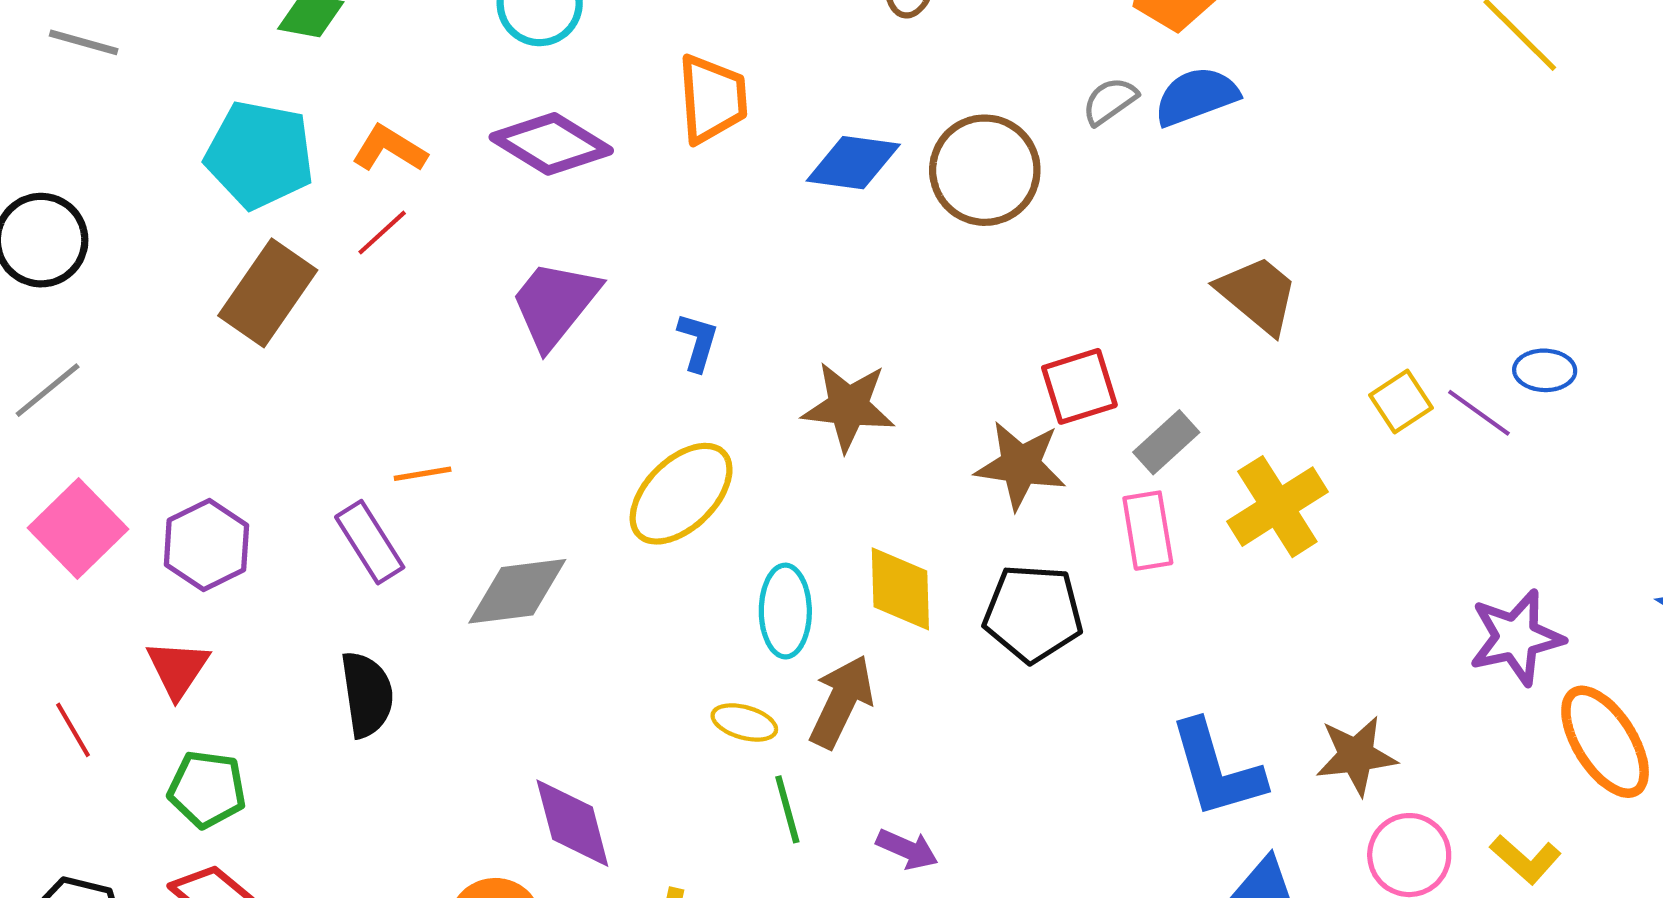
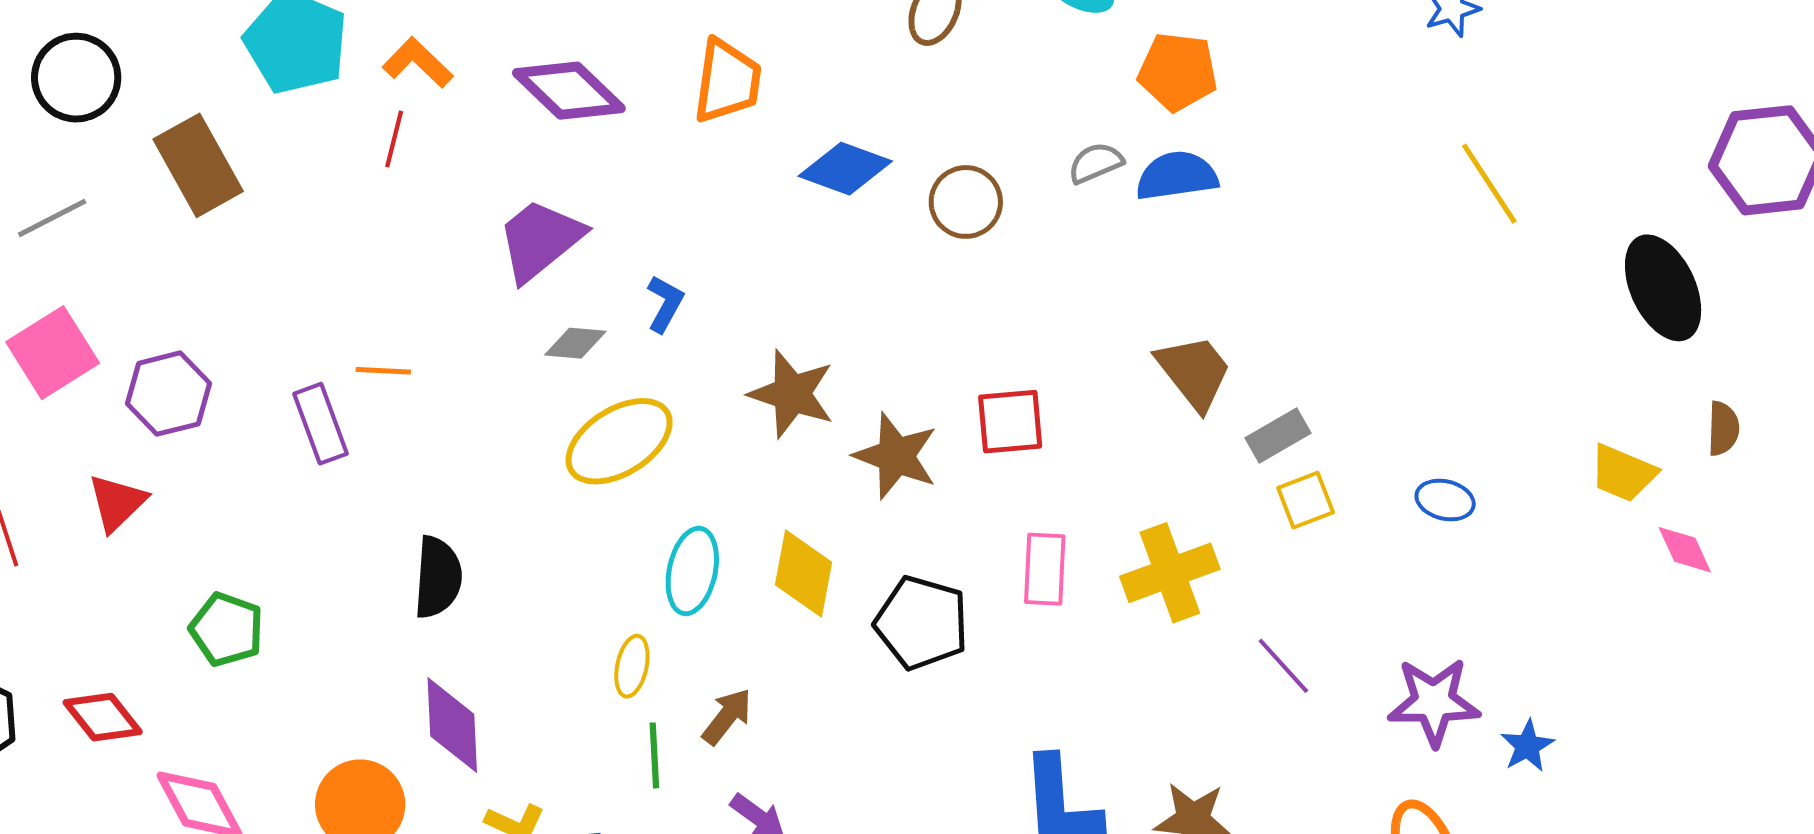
brown circle: (985, 170) -> (966, 202), size x0.7
red line: (382, 233) -> (394, 139), turned -46
brown rectangle: (268, 293) -> (198, 165), moved, turned -76
purple line: (1479, 413) -> (1283, 666), moved
gray rectangle: (1166, 442) -> (1278, 436), moved
brown star: (1020, 465) -> (896, 456), moved
gray diamond: (517, 591) -> (575, 343), moved, size x0.6
purple star: (1516, 637) -> (1434, 702), moved
black semicircle: (367, 694) -> (438, 577), moved
brown arrow: (842, 702) -> (727, 716), moved, size x0.7
yellow ellipse: (744, 722) -> (632, 666), turned 74
green pentagon: (207, 789) -> (227, 629), moved

